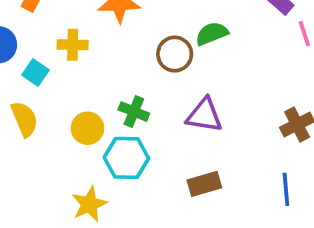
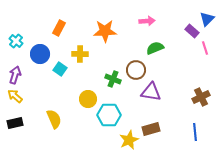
brown circle: (175, 54) -> (136, 70), moved
green cross: (134, 112) -> (113, 79), moved
yellow semicircle: (24, 119) -> (54, 119), moved
yellow star: (89, 204) -> (129, 140), moved

